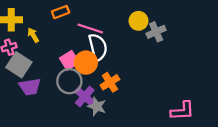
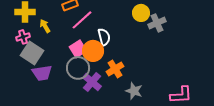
pink line: (90, 29) -> (82, 20), moved, turned -60
white semicircle: (98, 47) -> (104, 37), size x0.7
gray star: (97, 106) -> (134, 91), moved

